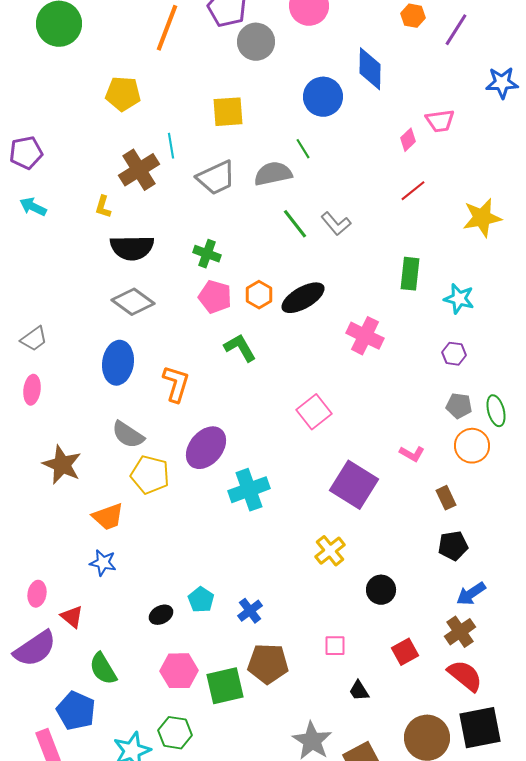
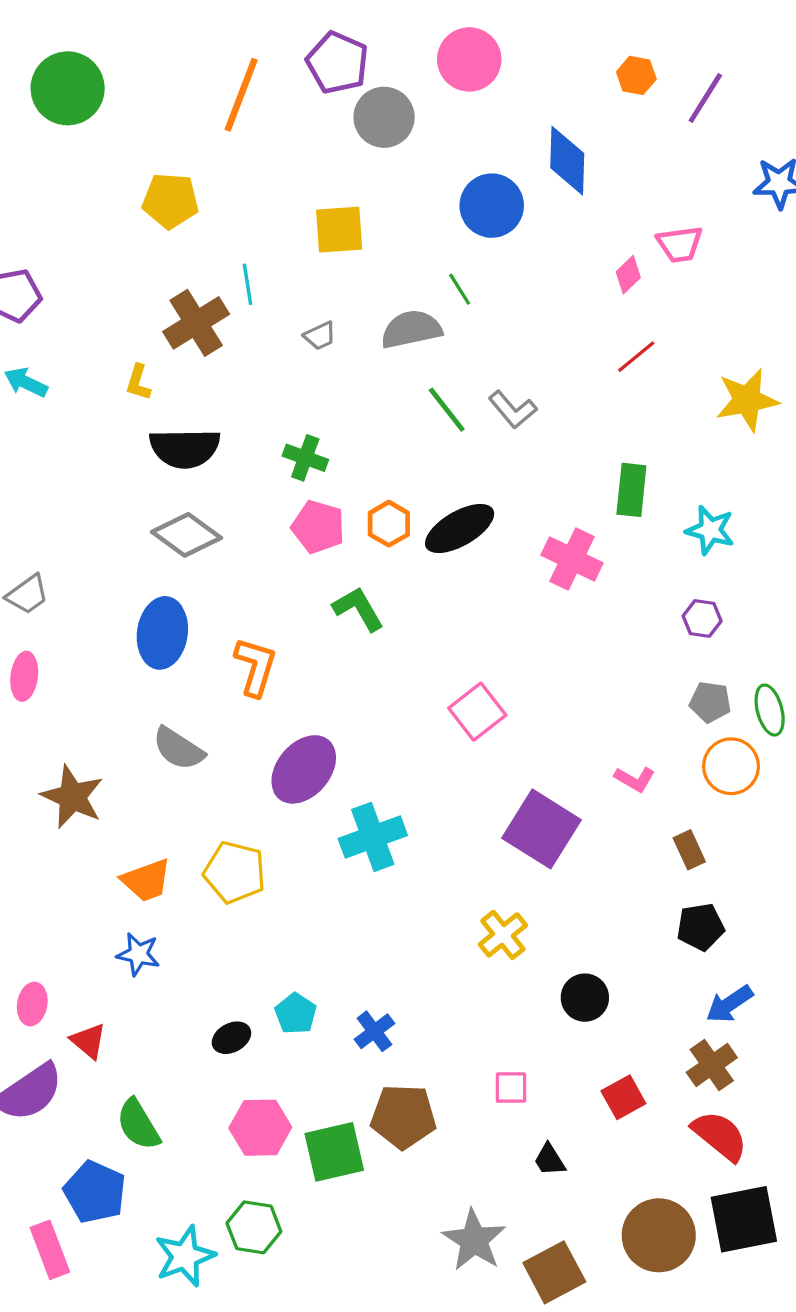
gray trapezoid: (216, 178) -> (320, 336), size x0.5
pink cross: (365, 336) -> (572, 559), moved
yellow pentagon: (150, 475) -> (235, 872), moved

